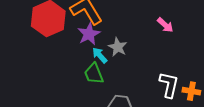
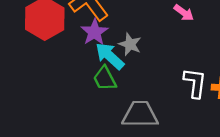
cyan arrow: (100, 55) -> (110, 56), size x1.5

